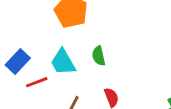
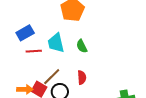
green semicircle: (99, 56) -> (82, 46), turned -32

